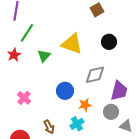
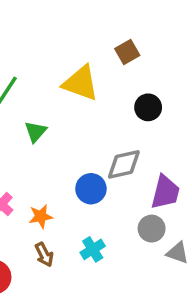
yellow triangle: (72, 44) -> (81, 83), moved
blue circle: (65, 91) -> (91, 189), moved
orange star: (85, 105) -> (41, 216), moved

